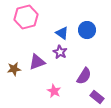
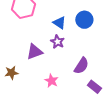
brown star: (14, 69) -> (11, 73), moved

